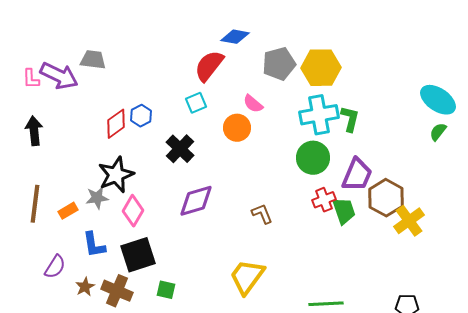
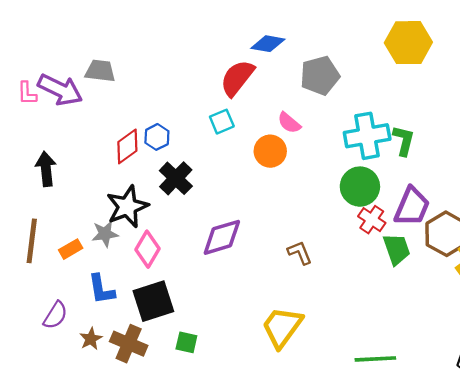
yellow hexagon: (321, 68) -> (408, 43), moved
black arrow: (34, 131) -> (46, 169), moved
black cross: (180, 149) -> (176, 178), moved
red cross: (324, 200) -> (372, 220), moved, turned -35

